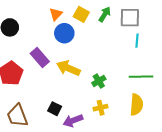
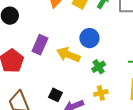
blue circle: (64, 33) -> (89, 38), moved
purple rectangle: (40, 58) -> (40, 45), turned 66

